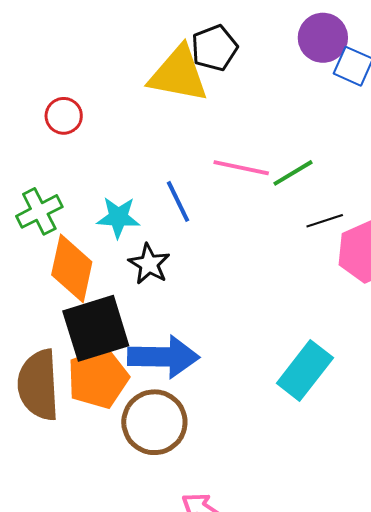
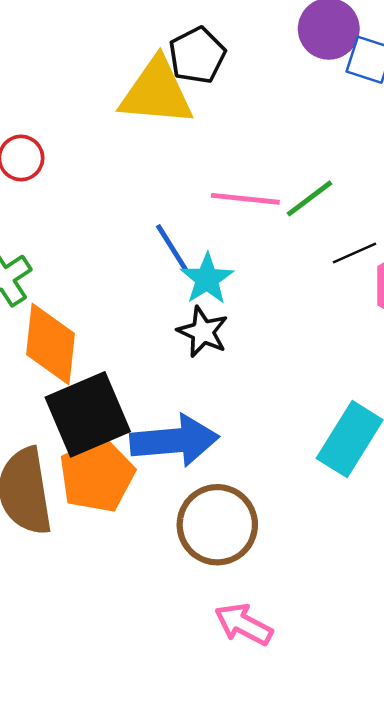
cyan star: (118, 217) -> (207, 279), moved, turned -30
black star: (149, 264) -> (203, 332), moved
brown circle: (154, 422) -> (217, 525), moved

